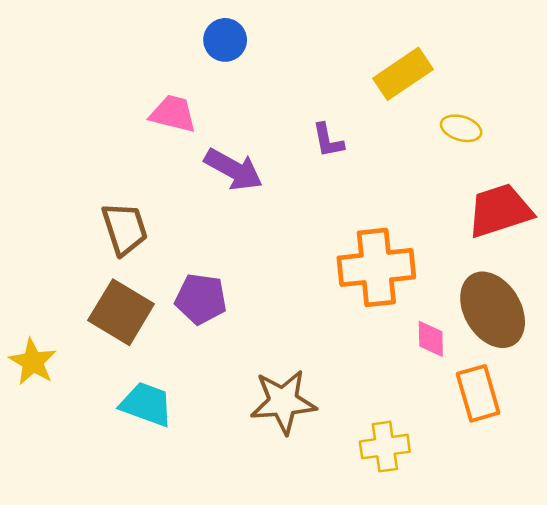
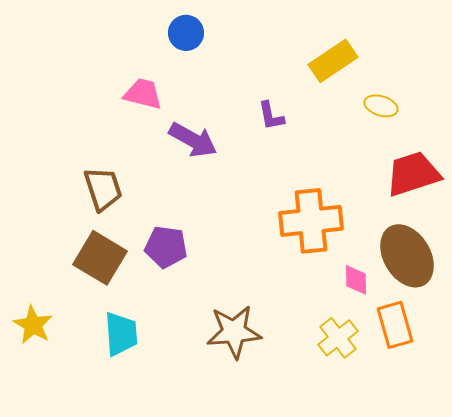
yellow star: (33, 362) -> (33, 325), moved
cyan trapezoid: (146, 404) -> (121, 334), turned 66
yellow cross: (385, 447) -> (338, 338), moved, turned -30

